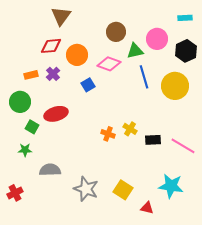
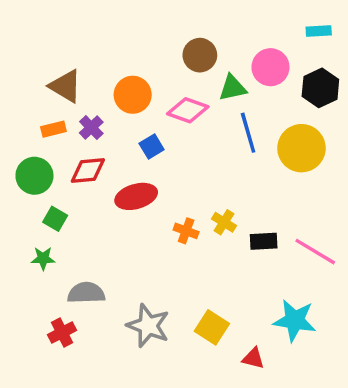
brown triangle: (61, 16) -> (65, 86), moved, turned -35
red diamond: (51, 46) -> (88, 171), moved
red ellipse: (56, 114) -> (136, 196), moved
red cross: (15, 193) -> (62, 332), moved

